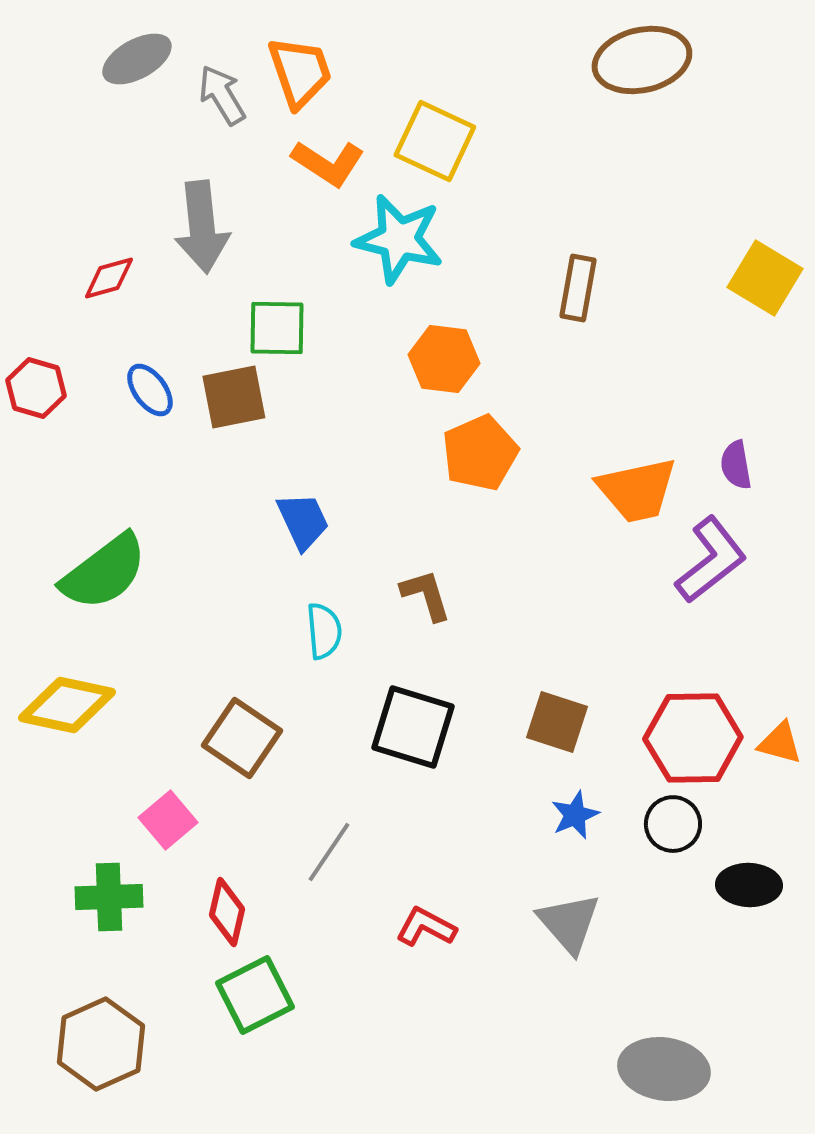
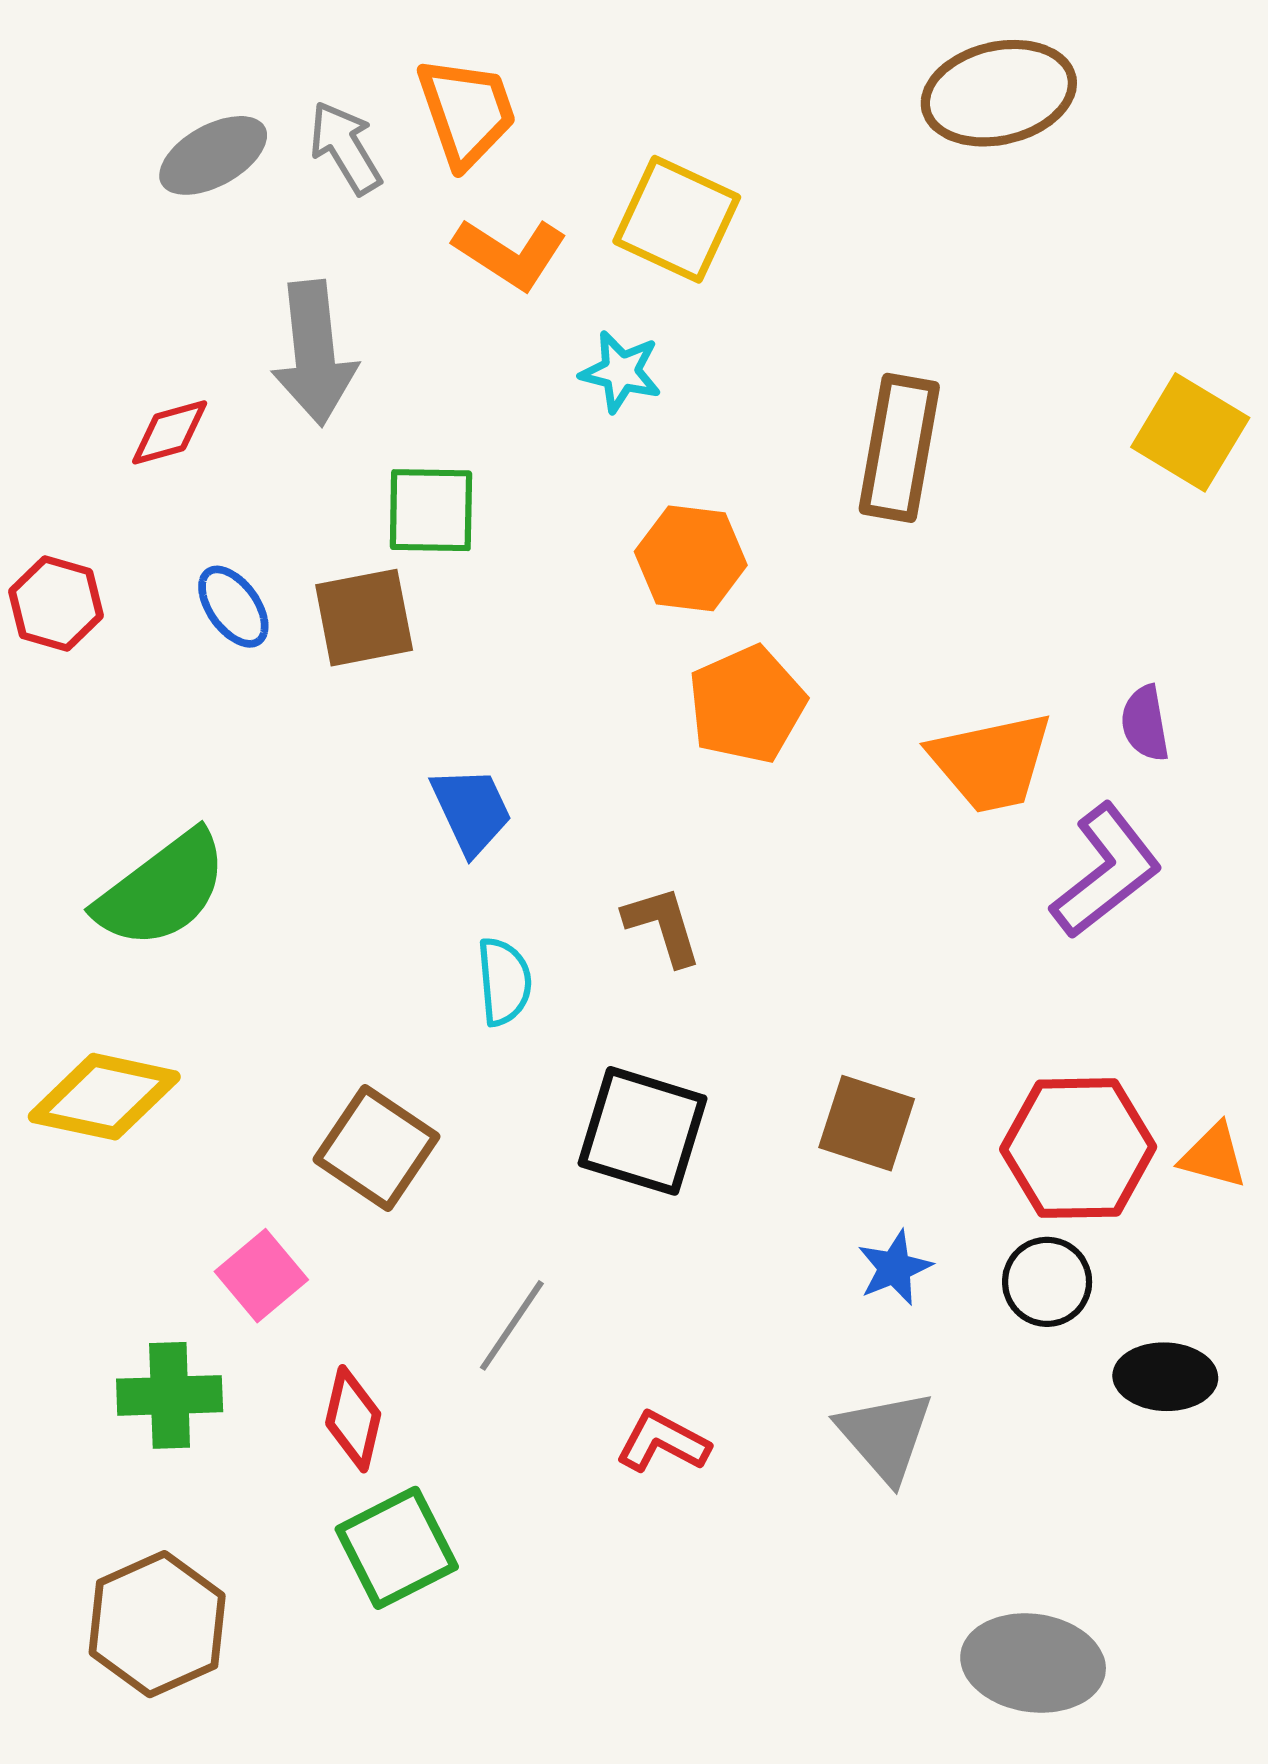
gray ellipse: (137, 59) -> (213, 155), moved
cyan star: (399, 239) -> (621, 372), size x0.6
brown rectangle: (578, 288) -> (899, 448), size x1.4

